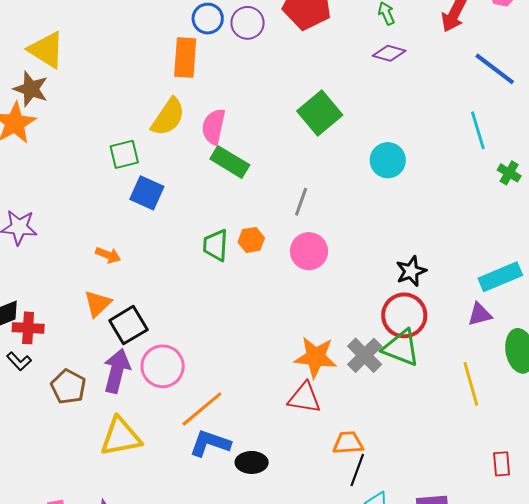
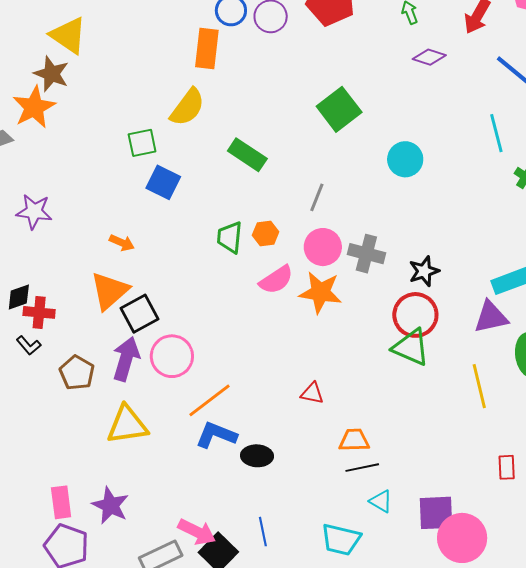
purple diamond: (389, 53) -> (429, 57), moved
pink semicircle: (214, 127) -> (276, 280), moved, turned -138
orange triangle: (98, 304) -> (110, 291), size x1.4
purple triangle: (480, 314) -> (491, 317), size x1.4
gray cross: (365, 355) -> (366, 254), moved, turned -33
orange star: (316, 357) -> (320, 292), moved
red triangle: (304, 398) -> (312, 393), size x0.7
black line: (357, 470) -> (362, 468), turned 56

